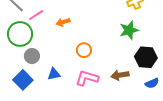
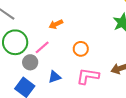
pink line: (36, 15) -> (42, 47), moved

